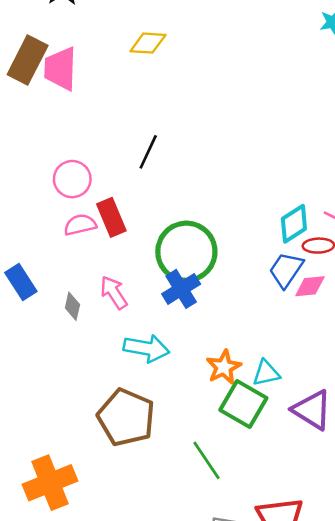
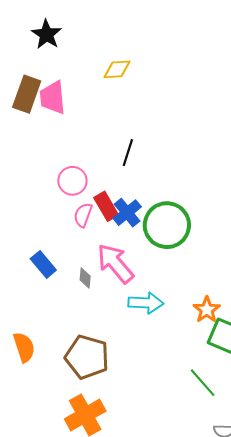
pink semicircle: (80, 225) -> (83, 215), turned -50
blue cross: (181, 289) -> (127, 213), moved
pink arrow: (114, 292) -> (115, 263), size x1.6
brown pentagon: (126, 417) -> (87, 357), moved

